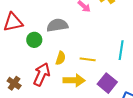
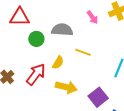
yellow line: (88, 59) -> (83, 52), moved

